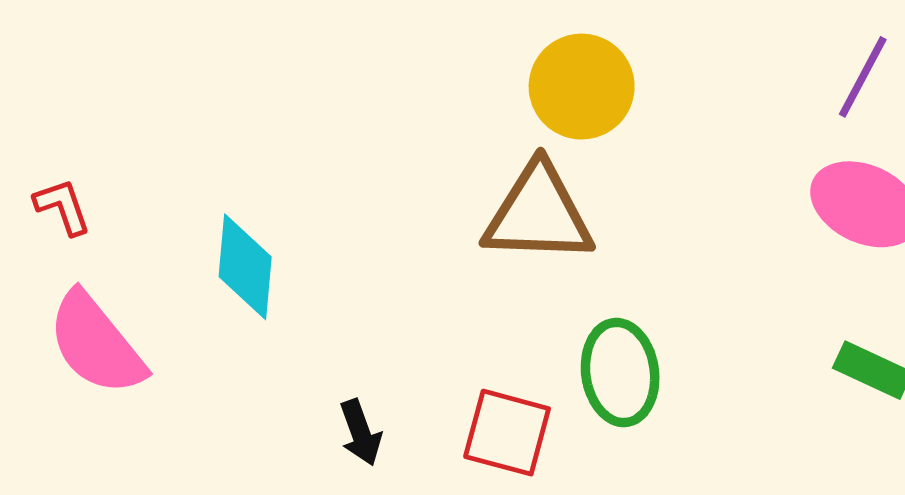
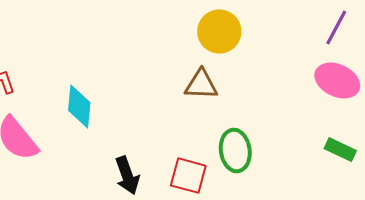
brown triangle: (538, 214) -> (201, 85), size x0.7
black arrow: (361, 433) -> (127, 176), size x1.4

